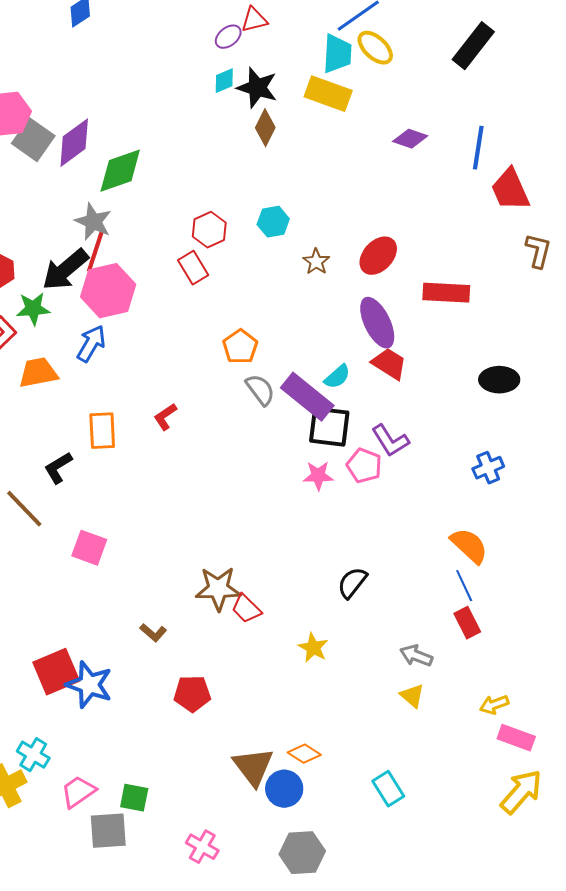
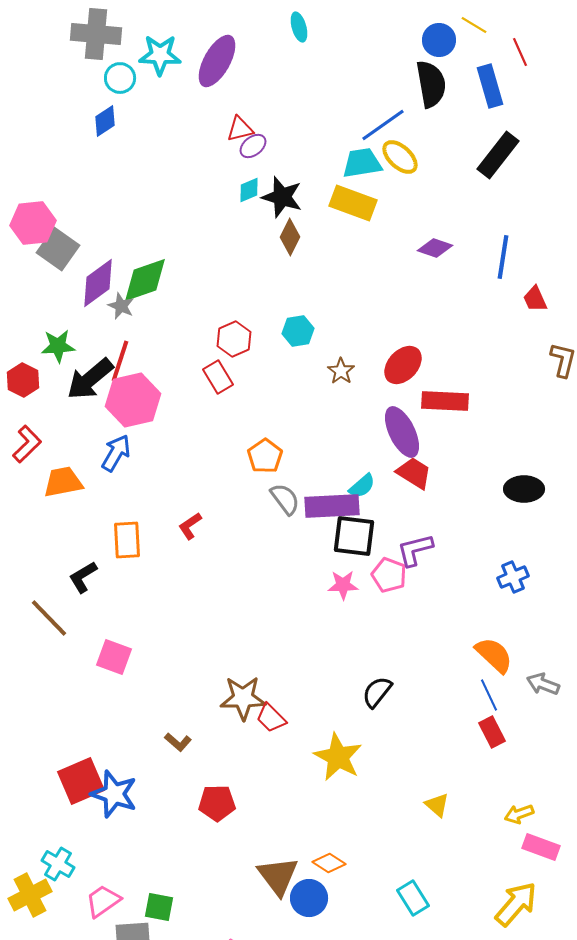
red triangle: (254, 20) -> (240, 129), moved
cyan trapezoid: (337, 54) -> (362, 163), turned -102
purple diamond: (74, 143) -> (98, 283), moved
red trapezoid: (510, 190) -> (535, 299), size x0.6
gray star: (93, 222) -> (121, 306), moved, size x0.7
red rectangle: (446, 293) -> (445, 401), moved
green star: (33, 309) -> (58, 346), moved
purple rectangle: (307, 397) -> (332, 506), turned -42
purple L-shape: (390, 441) -> (415, 550), turned 108
yellow star: (313, 648) -> (338, 757), size x1.6
gray arrow: (416, 656) -> (543, 684), moved
yellow arrow: (521, 792) -> (516, 904), moved

